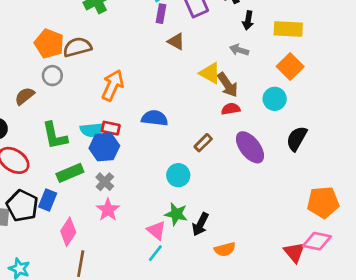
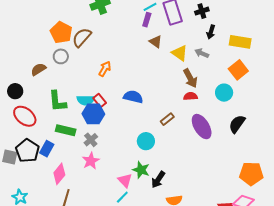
brown semicircle: (77, 47) -> (82, 37), turned -40
yellow triangle: (210, 73) -> (180, 53), moved
orange arrow: (113, 85) -> (105, 69), size x0.7
red rectangle: (111, 128) -> (100, 100), turned 32
green rectangle: (70, 173) -> (66, 130), turned 30

